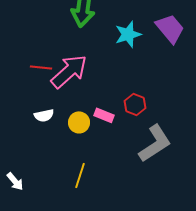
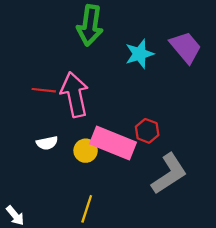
pink arrow: (69, 71) -> (75, 95), turned -60
pink rectangle: (104, 115) -> (113, 143), size x2.0

